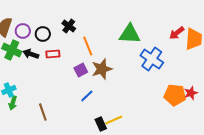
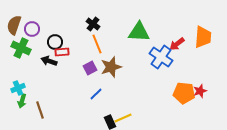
black cross: (69, 26) -> (93, 24), moved
red arrow: (177, 33) -> (177, 44), moved
black circle: (43, 34) -> (55, 42), moved
black arrow: (31, 54) -> (49, 61), moved
brown line: (43, 112) -> (40, 110), moved

